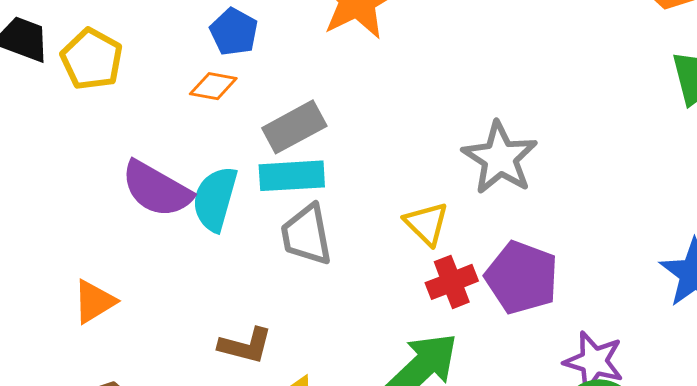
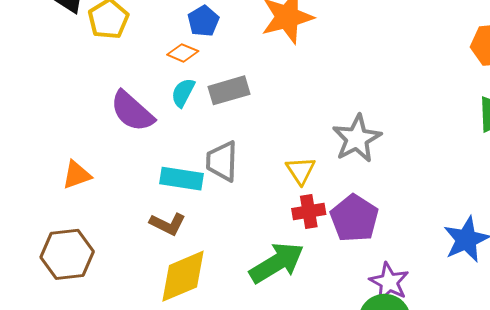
cyan rectangle: (292, 176) -> (182, 179), moved
cyan semicircle: (215, 199) -> (183, 93), moved, size x0.7

